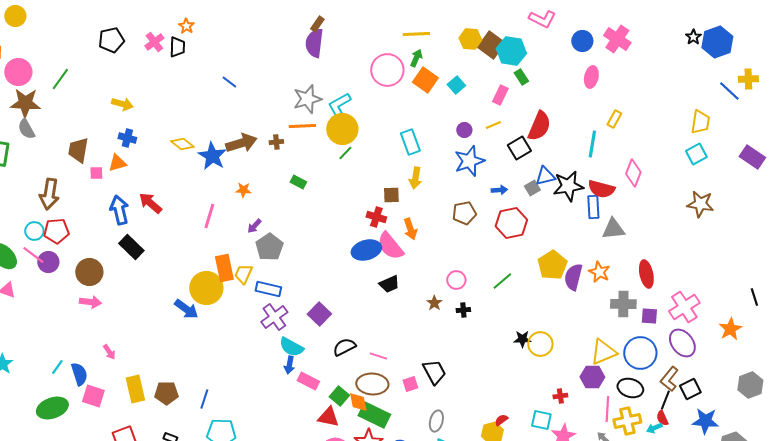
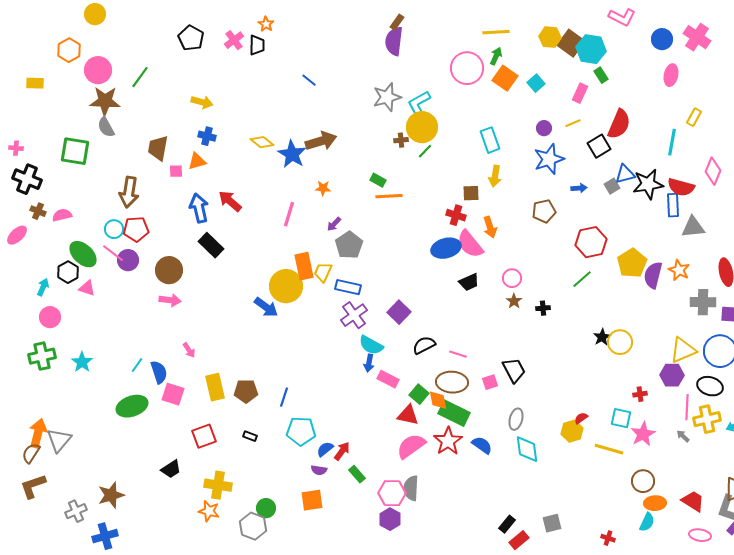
black pentagon: (111, 40) -> (191, 38), turned -30
orange line: (302, 126) -> (389, 196), moved
brown cross: (276, 142) -> (401, 140), moved
red hexagon: (511, 223) -> (591, 242), moved
pink circle: (456, 280) -> (512, 278), moved
black star: (522, 339) -> (602, 337), turned -30

